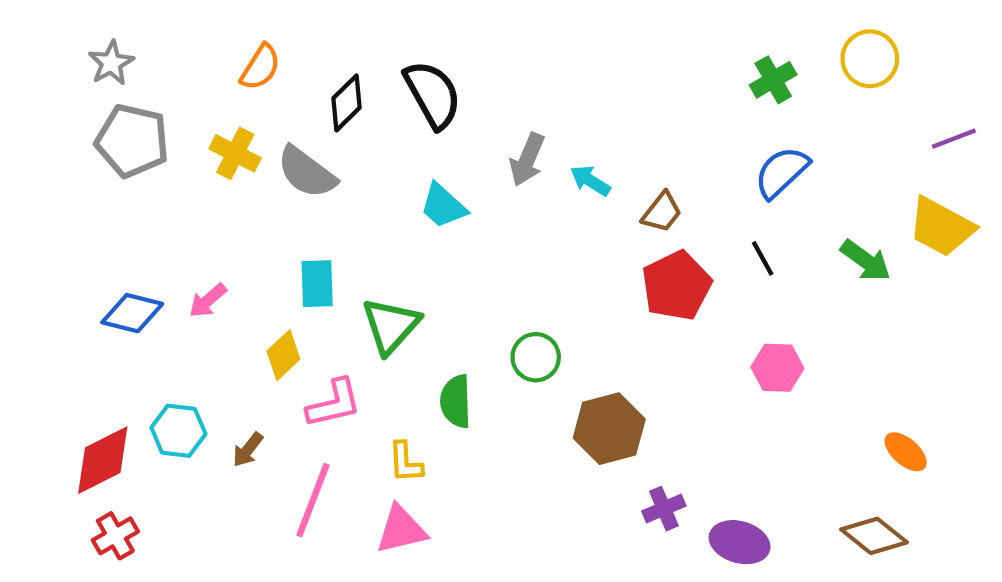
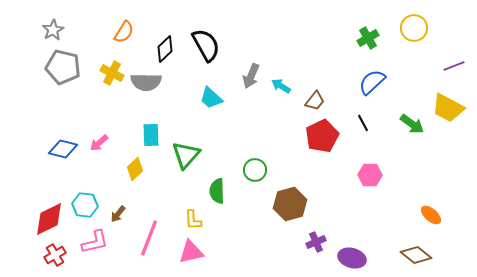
gray semicircle: (307, 172) -> (146, 82), turned -36
pink L-shape: (334, 403) -> (95, 242), moved

